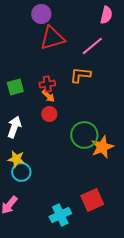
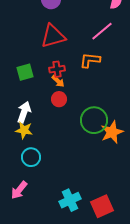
red triangle: (52, 38) -> (53, 36), moved
yellow star: (16, 159) -> (24, 130), moved
red square: (92, 200) -> (102, 206), moved

